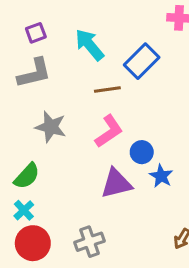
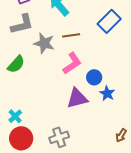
blue rectangle: (142, 61) -> (109, 21), moved
gray star: (51, 127) -> (44, 43), moved
green semicircle: (27, 176) -> (16, 64), moved

